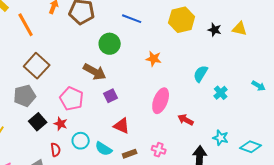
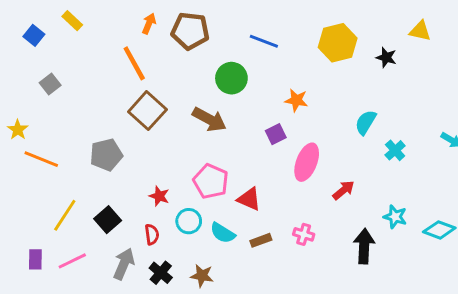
orange line: (26, 25) -> (134, 63), moved
yellow triangle: (240, 29) -> (420, 31), moved
brown square: (37, 66) -> (147, 111), moved
purple square: (111, 96) -> (276, 134), moved
pink pentagon: (72, 99) -> (211, 181), moved
red arrow: (186, 120) -> (343, 190), turned 112
black square: (38, 122) -> (108, 220), moved

